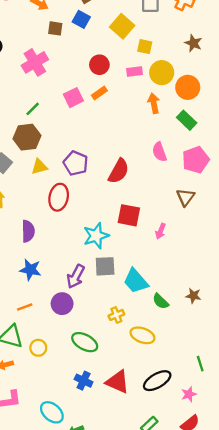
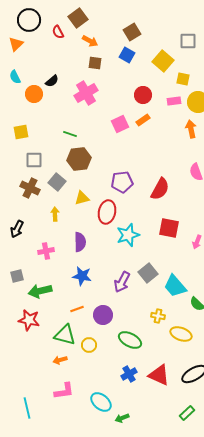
brown square: (55, 28) -> (95, 63), moved
green line: (33, 109) -> (70, 134), moved, turned 64
purple pentagon: (76, 163) -> (122, 182), turned -30
yellow triangle: (39, 167) -> (82, 198), moved
cyan star: (96, 236) -> (128, 235), moved
gray square: (105, 266) -> (148, 273), turned -36
purple circle: (62, 304) -> (103, 315), moved
yellow cross: (116, 315) -> (158, 316), turned 32
blue cross: (84, 381) -> (129, 374), turned 35

